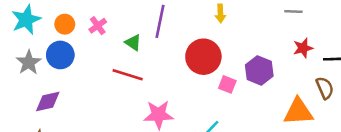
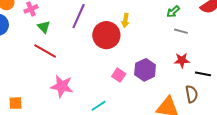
green triangle: (133, 43) -> (44, 27), moved
red circle: (203, 57) -> (106, 35), moved

